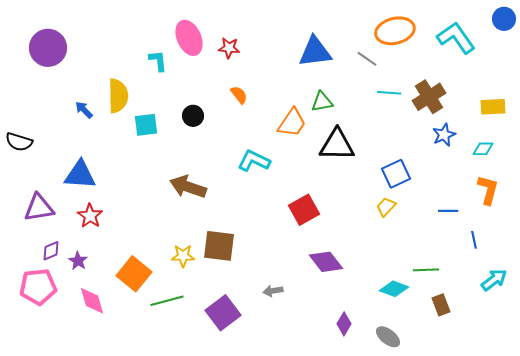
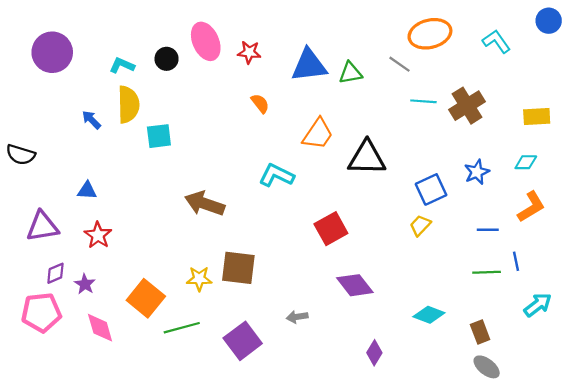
cyan L-shape: (456, 38) -> (496, 41), size x0.7
blue triangle: (315, 52) -> (309, 65), moved
cyan L-shape: (158, 61) -> (122, 65), moved, turned -60
green triangle: (322, 102) -> (350, 73), moved
black circle: (193, 116) -> (167, 59), moved
blue star: (444, 135) -> (477, 172), moved
blue triangle: (80, 175) -> (87, 191), size x0.6
orange L-shape: (488, 190) -> (531, 207), turned 44
green line: (426, 270) -> (487, 272), moved
gray ellipse: (388, 337) -> (487, 367), moved

